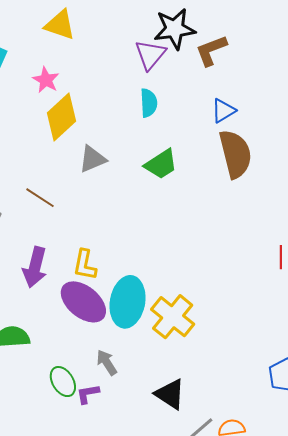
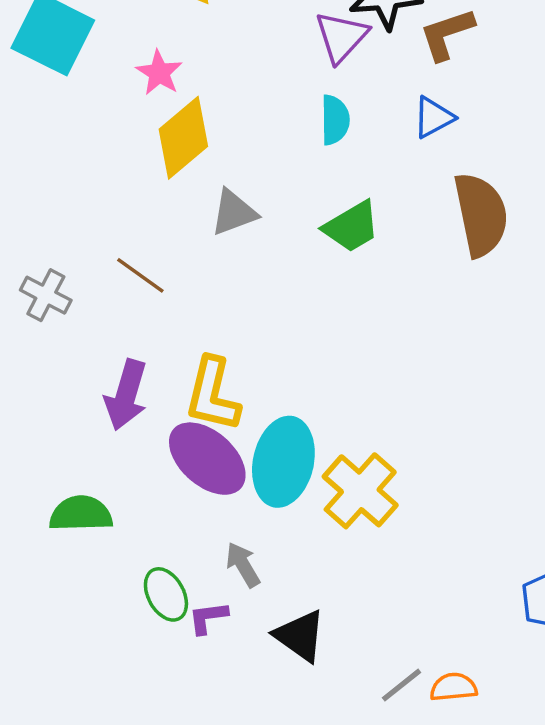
blue triangle: (223, 111) -> (433, 117), moved
yellow L-shape: (85, 265) -> (213, 394), size x1.4
black triangle: (170, 394) -> (300, 636), moved

